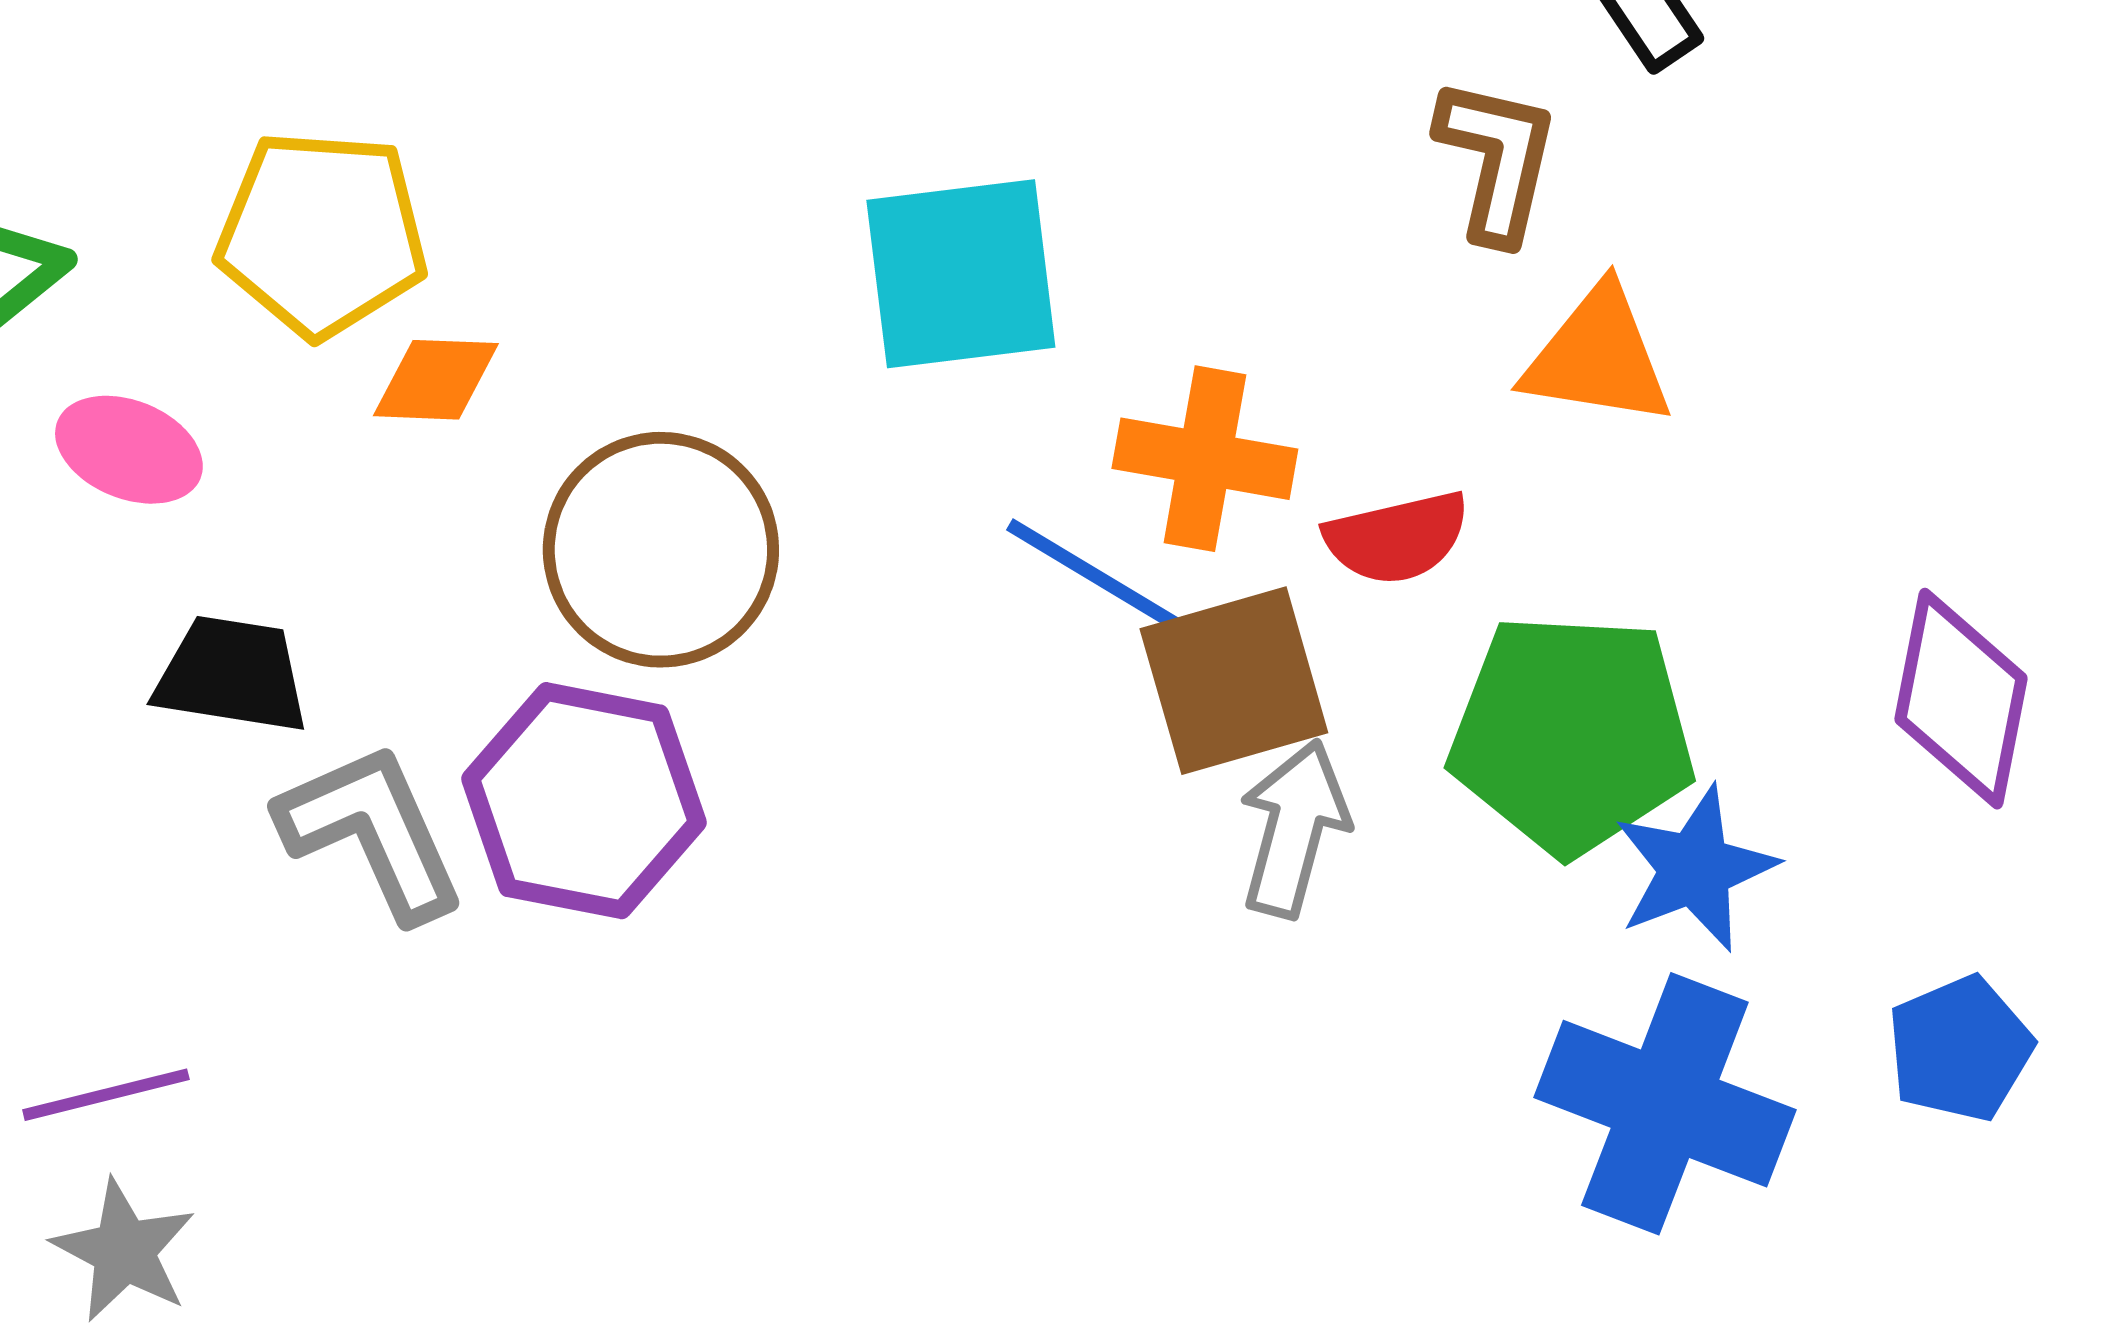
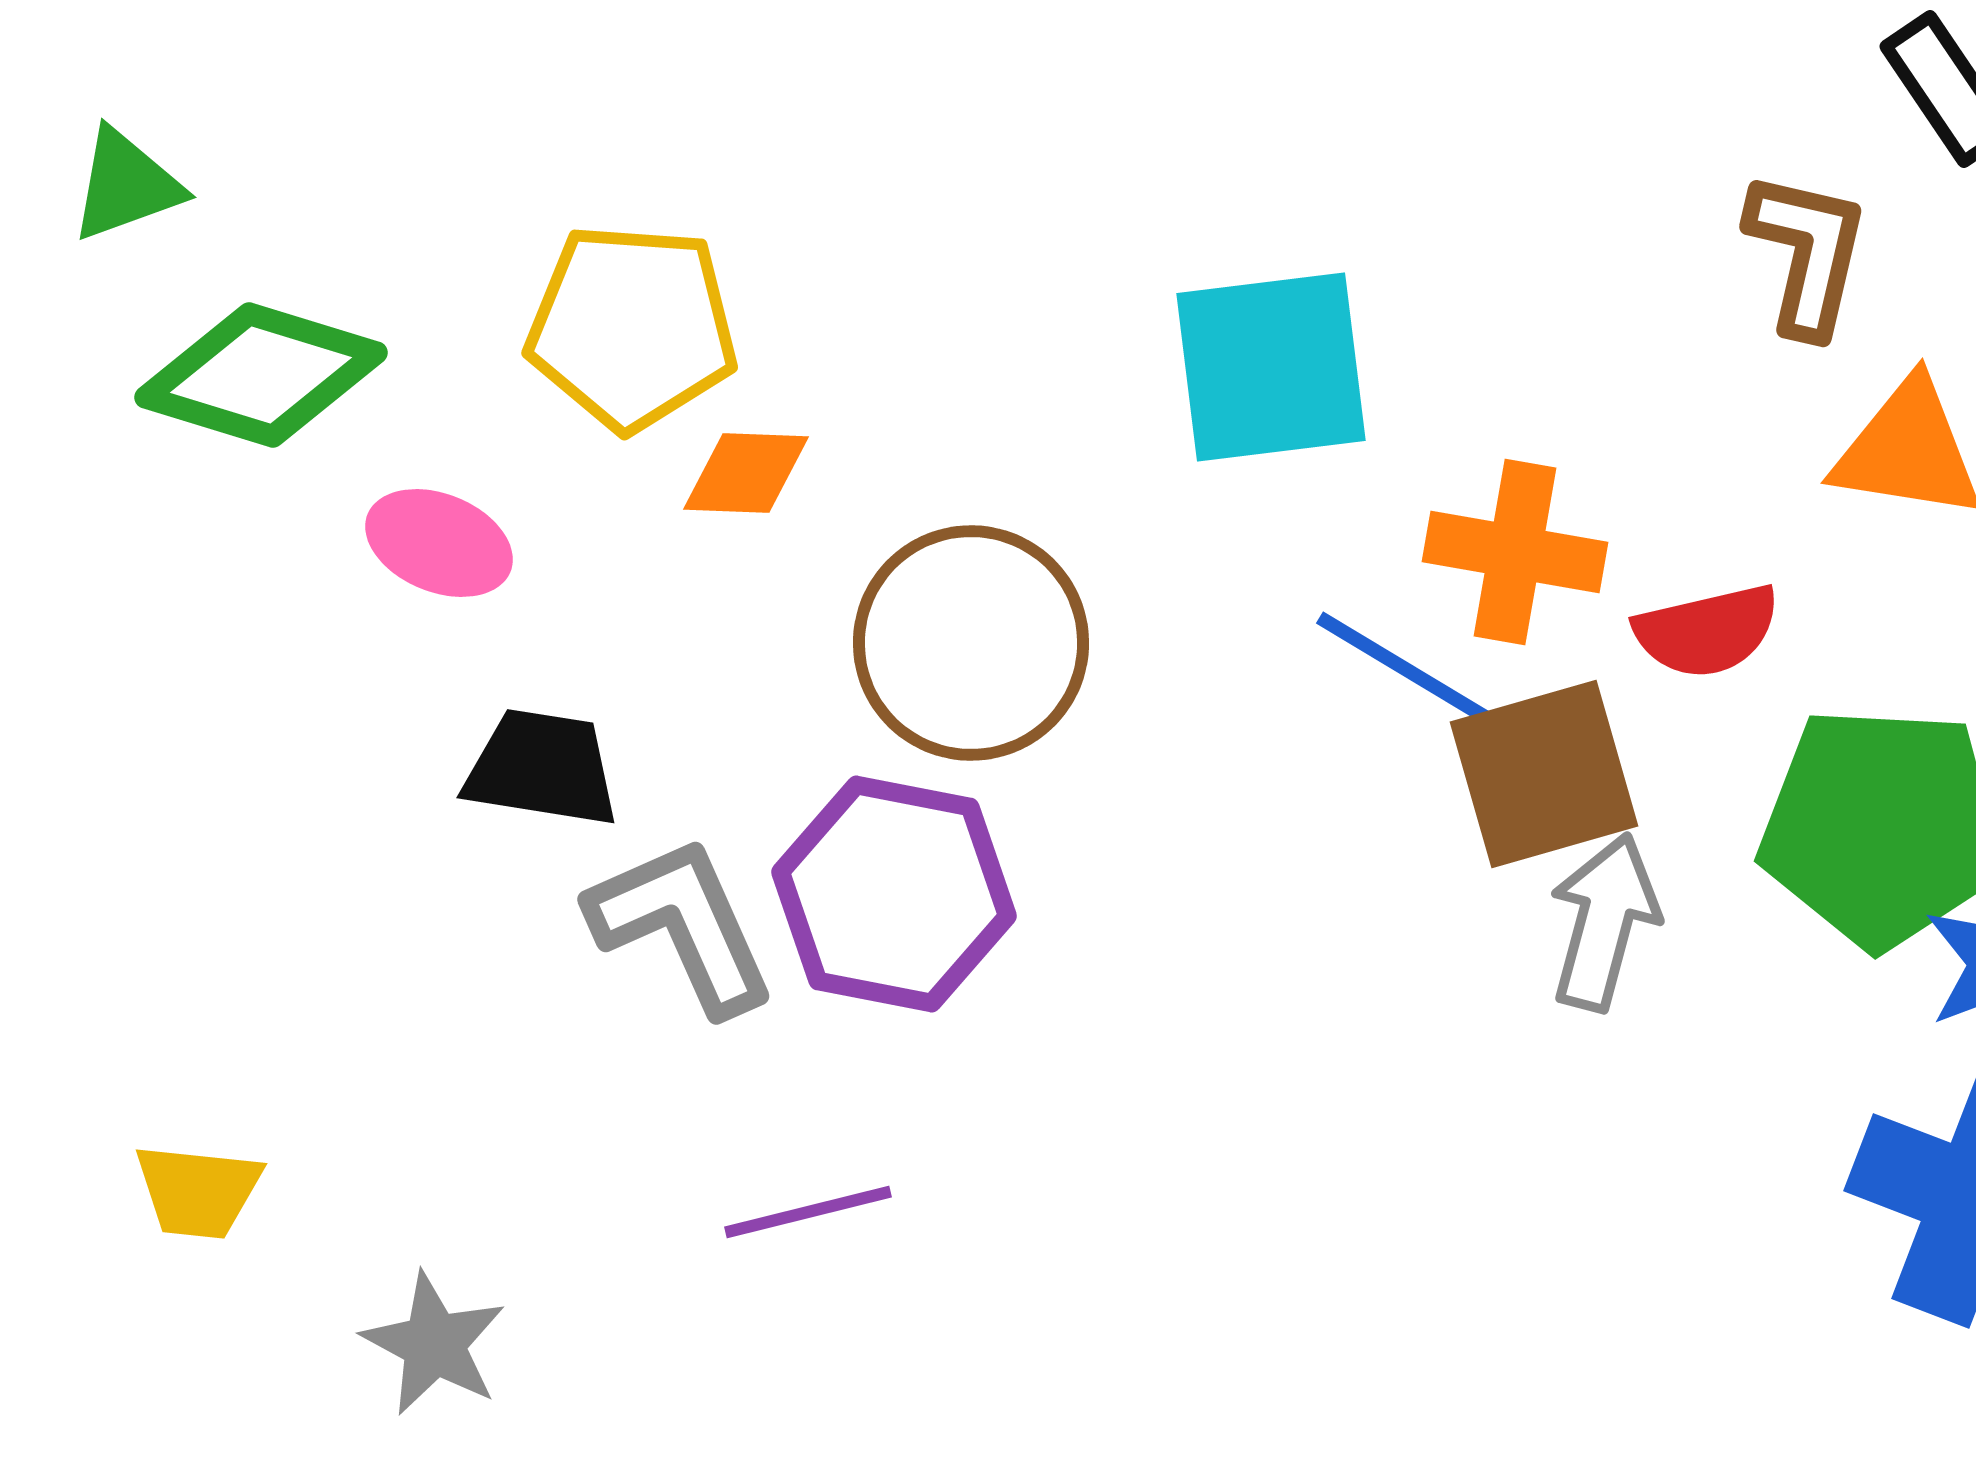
purple line: (106, 1095) -> (808, 1212), moved

